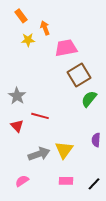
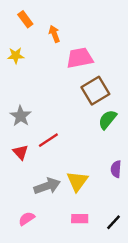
yellow star: (28, 40) -> (16, 56), moved
red line: (40, 116) -> (48, 140), turned -48

